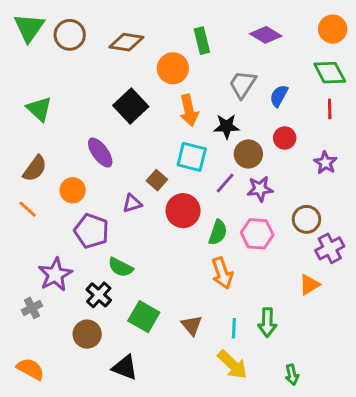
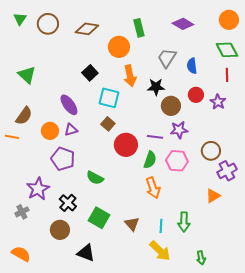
green triangle: (29, 28) -> (20, 19), size x0.6
blue semicircle: (279, 96) -> (192, 66), turned -35
black square: (131, 106) -> (90, 73), size x0.7
cyan square: (192, 157) -> (109, 98), moved
purple star: (325, 163) -> (218, 102), moved
purple line: (225, 183) -> (155, 137), moved, turned 56
purple triangle: (132, 203) -> (71, 130), moved
orange line: (28, 209) -> (12, 137), moved, turned -32
green semicircle: (121, 267) -> (95, 178), moved

